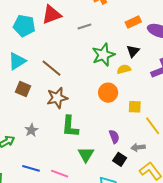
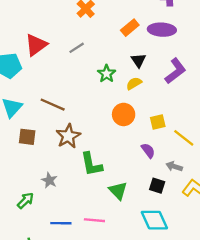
green star: (103, 55) -> (107, 74), size x0.7
purple semicircle: (114, 137) -> (148, 151), moved
gray arrow: (138, 147) -> (174, 166), turned 40

